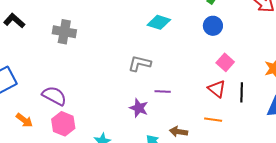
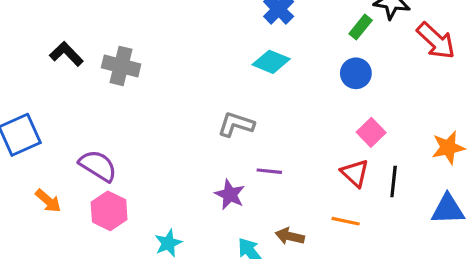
black L-shape: (14, 21) -> (66, 54), moved

